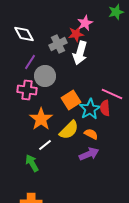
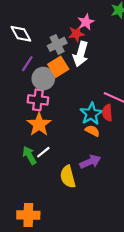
pink cross: (27, 90) -> (38, 100), moved
orange square: (71, 100) -> (58, 67), moved
yellow semicircle: (69, 130) -> (68, 177), moved, turned 120
orange semicircle: (91, 134) -> (92, 131), moved
green arrow: (32, 163) -> (29, 155), moved

